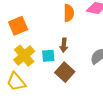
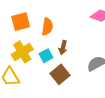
orange semicircle: (69, 13) -> (47, 27), moved
cyan square: (48, 56) -> (46, 56), turned -32

